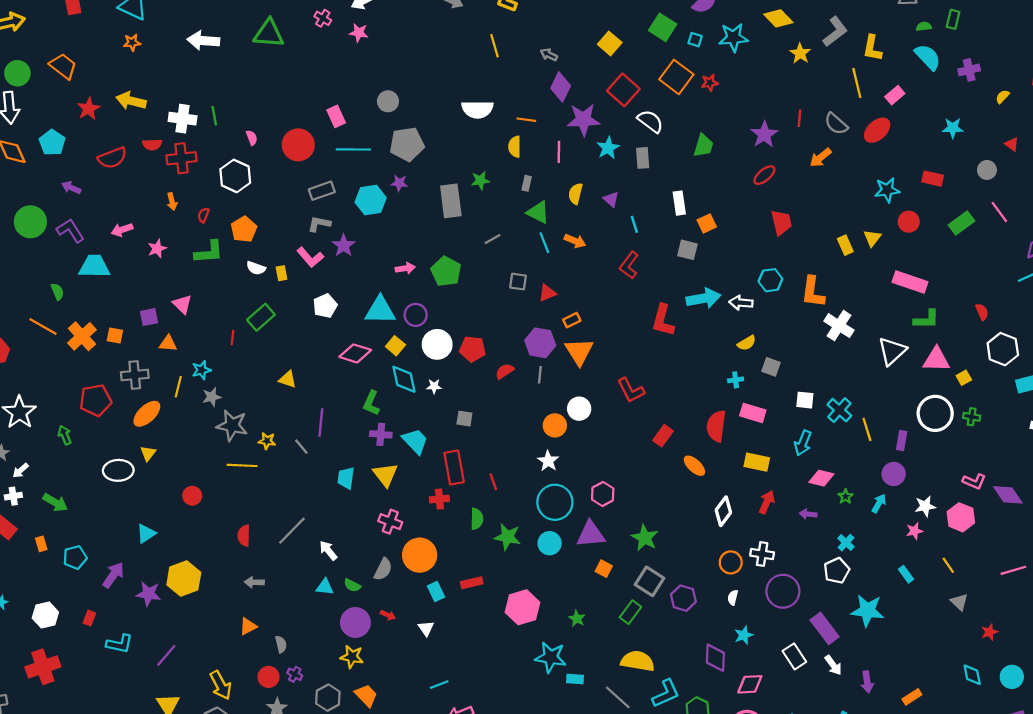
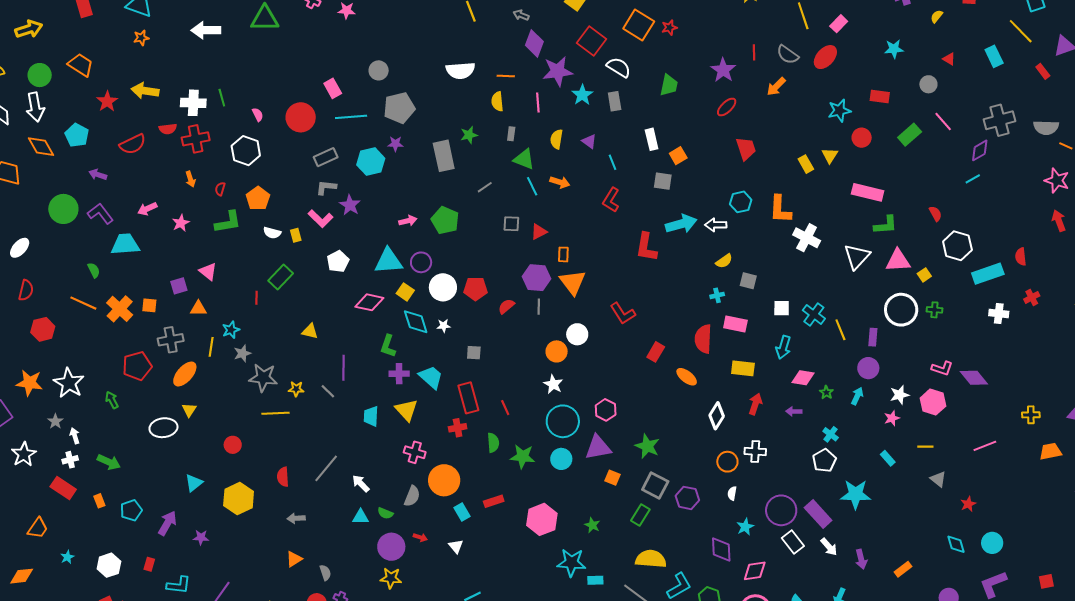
orange rectangle: (572, 320) -> (563, 254), turned -56
white arrow: (21, 471) -> (75, 436), turned 119
yellow line: (948, 565) -> (925, 447), turned -49
yellow hexagon: (184, 579) -> (239, 498), moved
purple circle: (783, 591) -> (781, 510), moved
purple star: (148, 594) -> (201, 537), size x0.7

